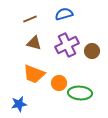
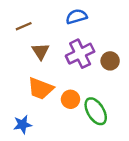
brown line: (30, 19) -> (24, 26), moved
brown triangle: (34, 43) -> (41, 51), turned 42
green ellipse: (80, 93) -> (96, 111), turned 55

